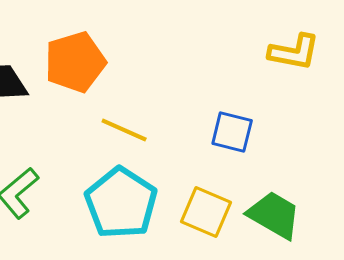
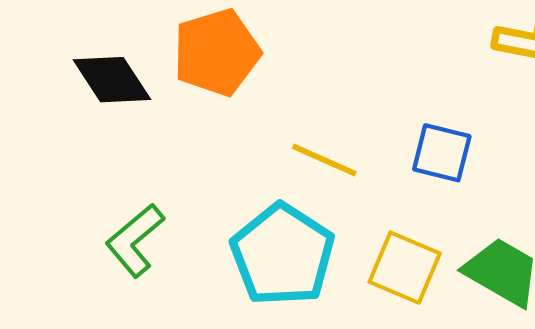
yellow line: (124, 130) -> (324, 160), moved

